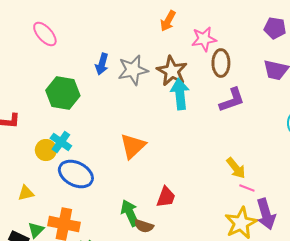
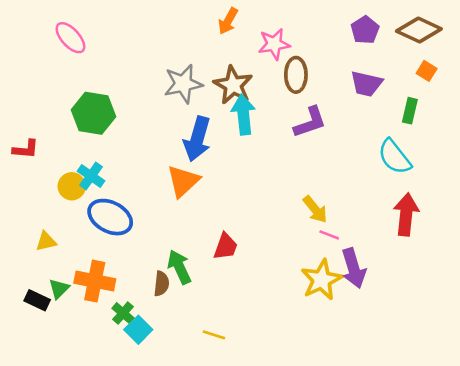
purple pentagon: (275, 28) -> (365, 30), turned 30
blue arrow: (102, 64) -> (197, 139), moved, size x1.6
brown semicircle: (144, 226) -> (161, 284), moved, turned -102

